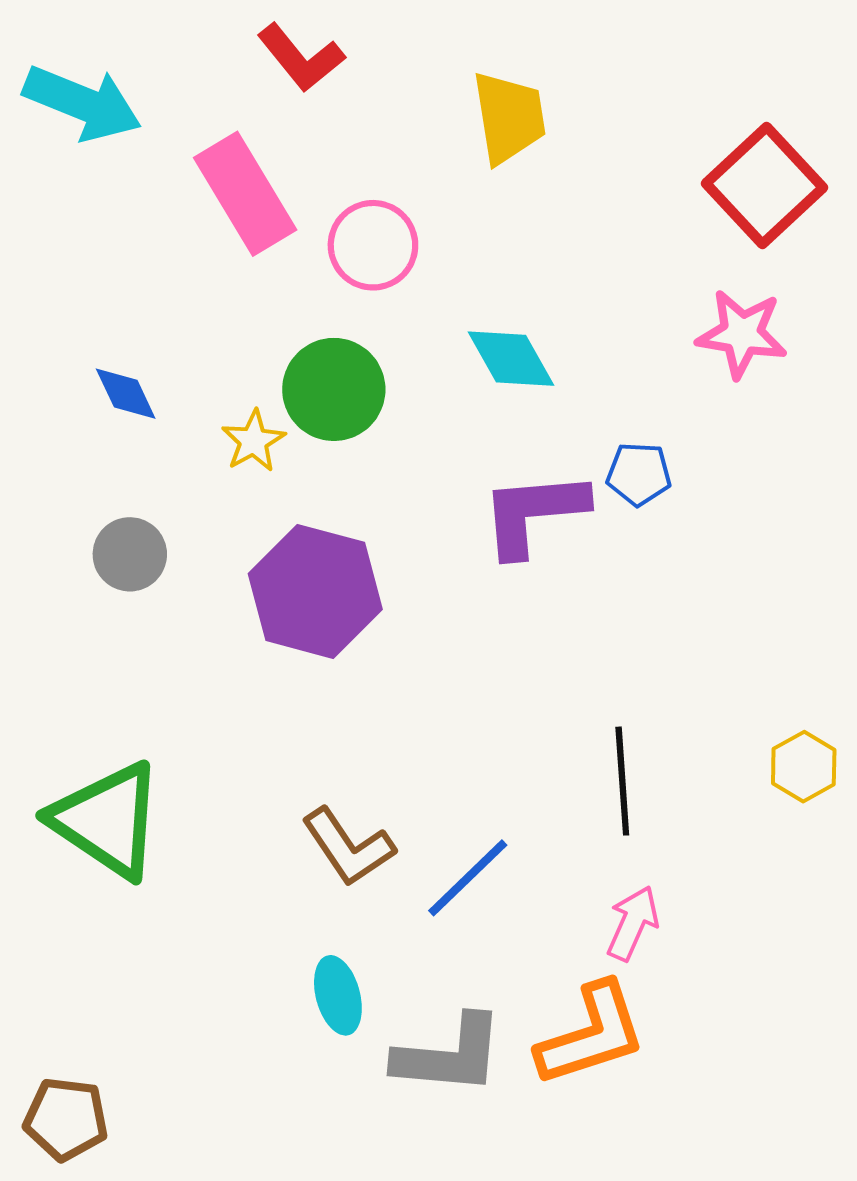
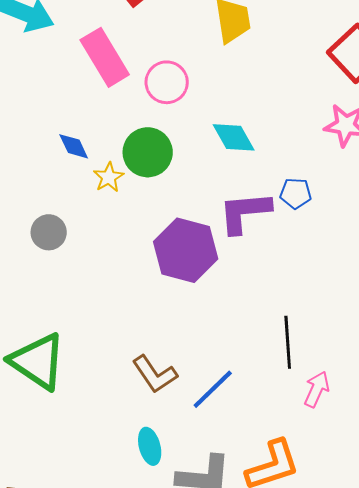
blue diamond: (126, 394) -> (74, 146), moved
purple hexagon: (315, 591) -> (186, 250), moved
pink arrow: (633, 923) -> (317, 389), moved

